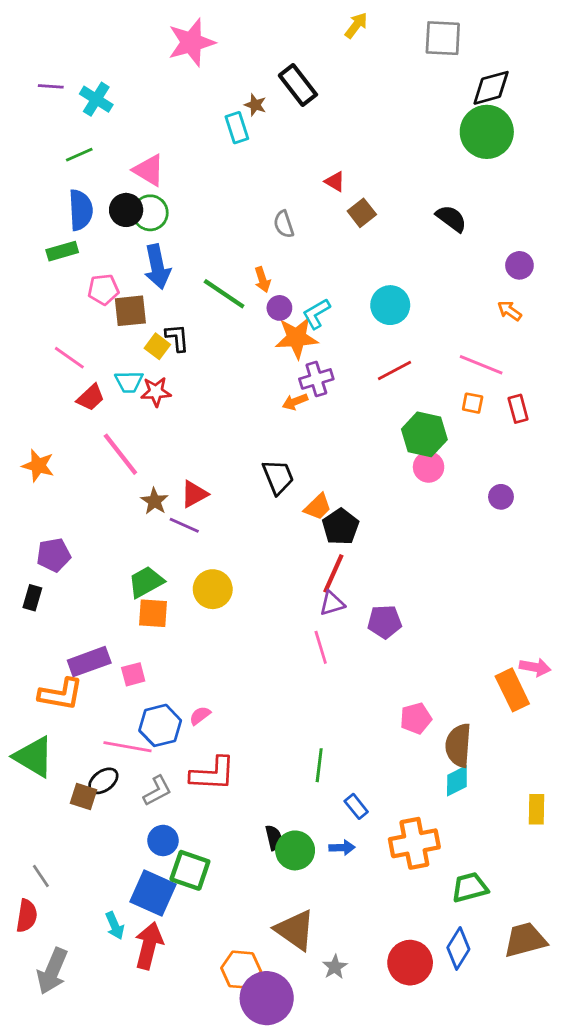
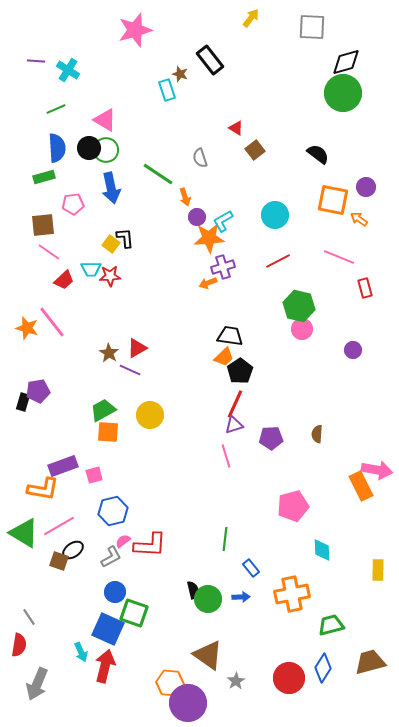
green line: (224, 294) -> (158, 174), moved
brown square: (130, 311) -> (43, 225), moved
orange square: (473, 403) -> (333, 200), moved, size x2.0
pink line: (120, 454) -> (52, 322), moved
black trapezoid: (278, 477) -> (230, 336), moved, turned -60
black rectangle: (32, 598) -> (23, 402), moved
pink arrow: (535, 667) -> (377, 470), size x1.4
pink semicircle: (200, 716) -> (123, 541), moved
pink pentagon: (416, 718) -> (293, 506), size x1.4
brown semicircle: (458, 745) -> (317, 434), moved, size x0.6
pink line: (127, 747) -> (59, 526), moved, turned -40
cyan diamond: (457, 781) -> (322, 550), turned -65

